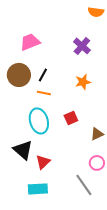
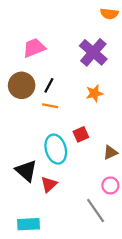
purple cross: (82, 46) -> (93, 52), size x1.4
cyan ellipse: (39, 121) -> (56, 149), moved
cyan rectangle: (38, 189) -> (28, 224), moved

